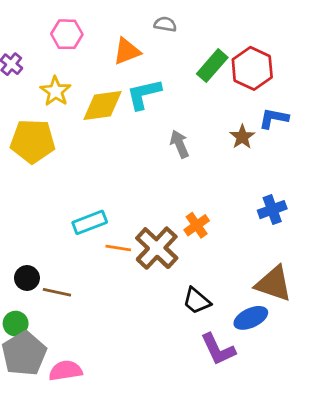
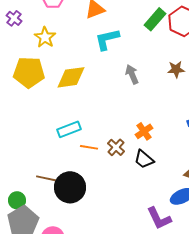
yellow diamond: (103, 105) -> (71, 77), moved
brown star: (242, 137) -> (176, 69), turned 30
brown cross: (157, 248) -> (116, 147), size x0.6
black circle: (27, 278) -> (70, 187), moved, size x1.8
black trapezoid: (197, 301) -> (144, 159), moved

